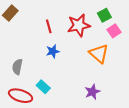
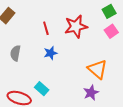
green square: (104, 15) -> (109, 11), moved
orange triangle: (99, 53) -> (98, 69), moved
gray semicircle: (17, 67) -> (15, 53), moved

